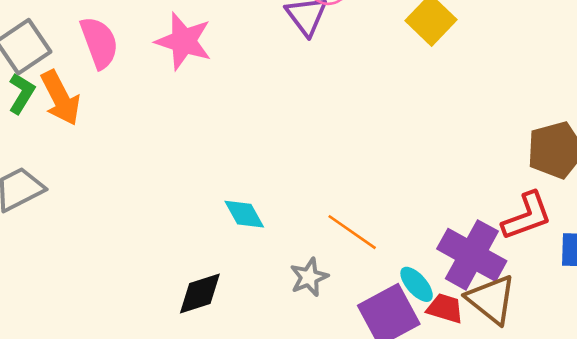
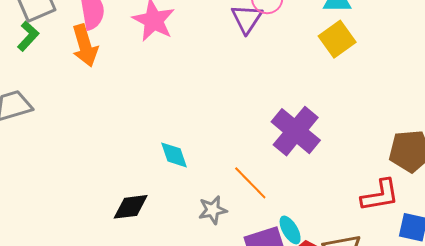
orange arrow: (60, 98) -> (85, 46), moved
purple cross: (472, 255) -> (296, 131), moved

